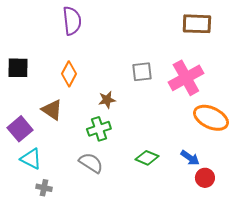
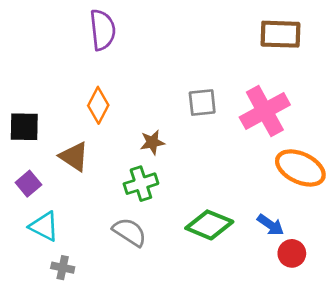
black square: (18, 68) -> (24, 127), moved
purple square: (20, 129) -> (28, 184), size x0.7
green diamond: (147, 158) -> (209, 225), size x1.4

